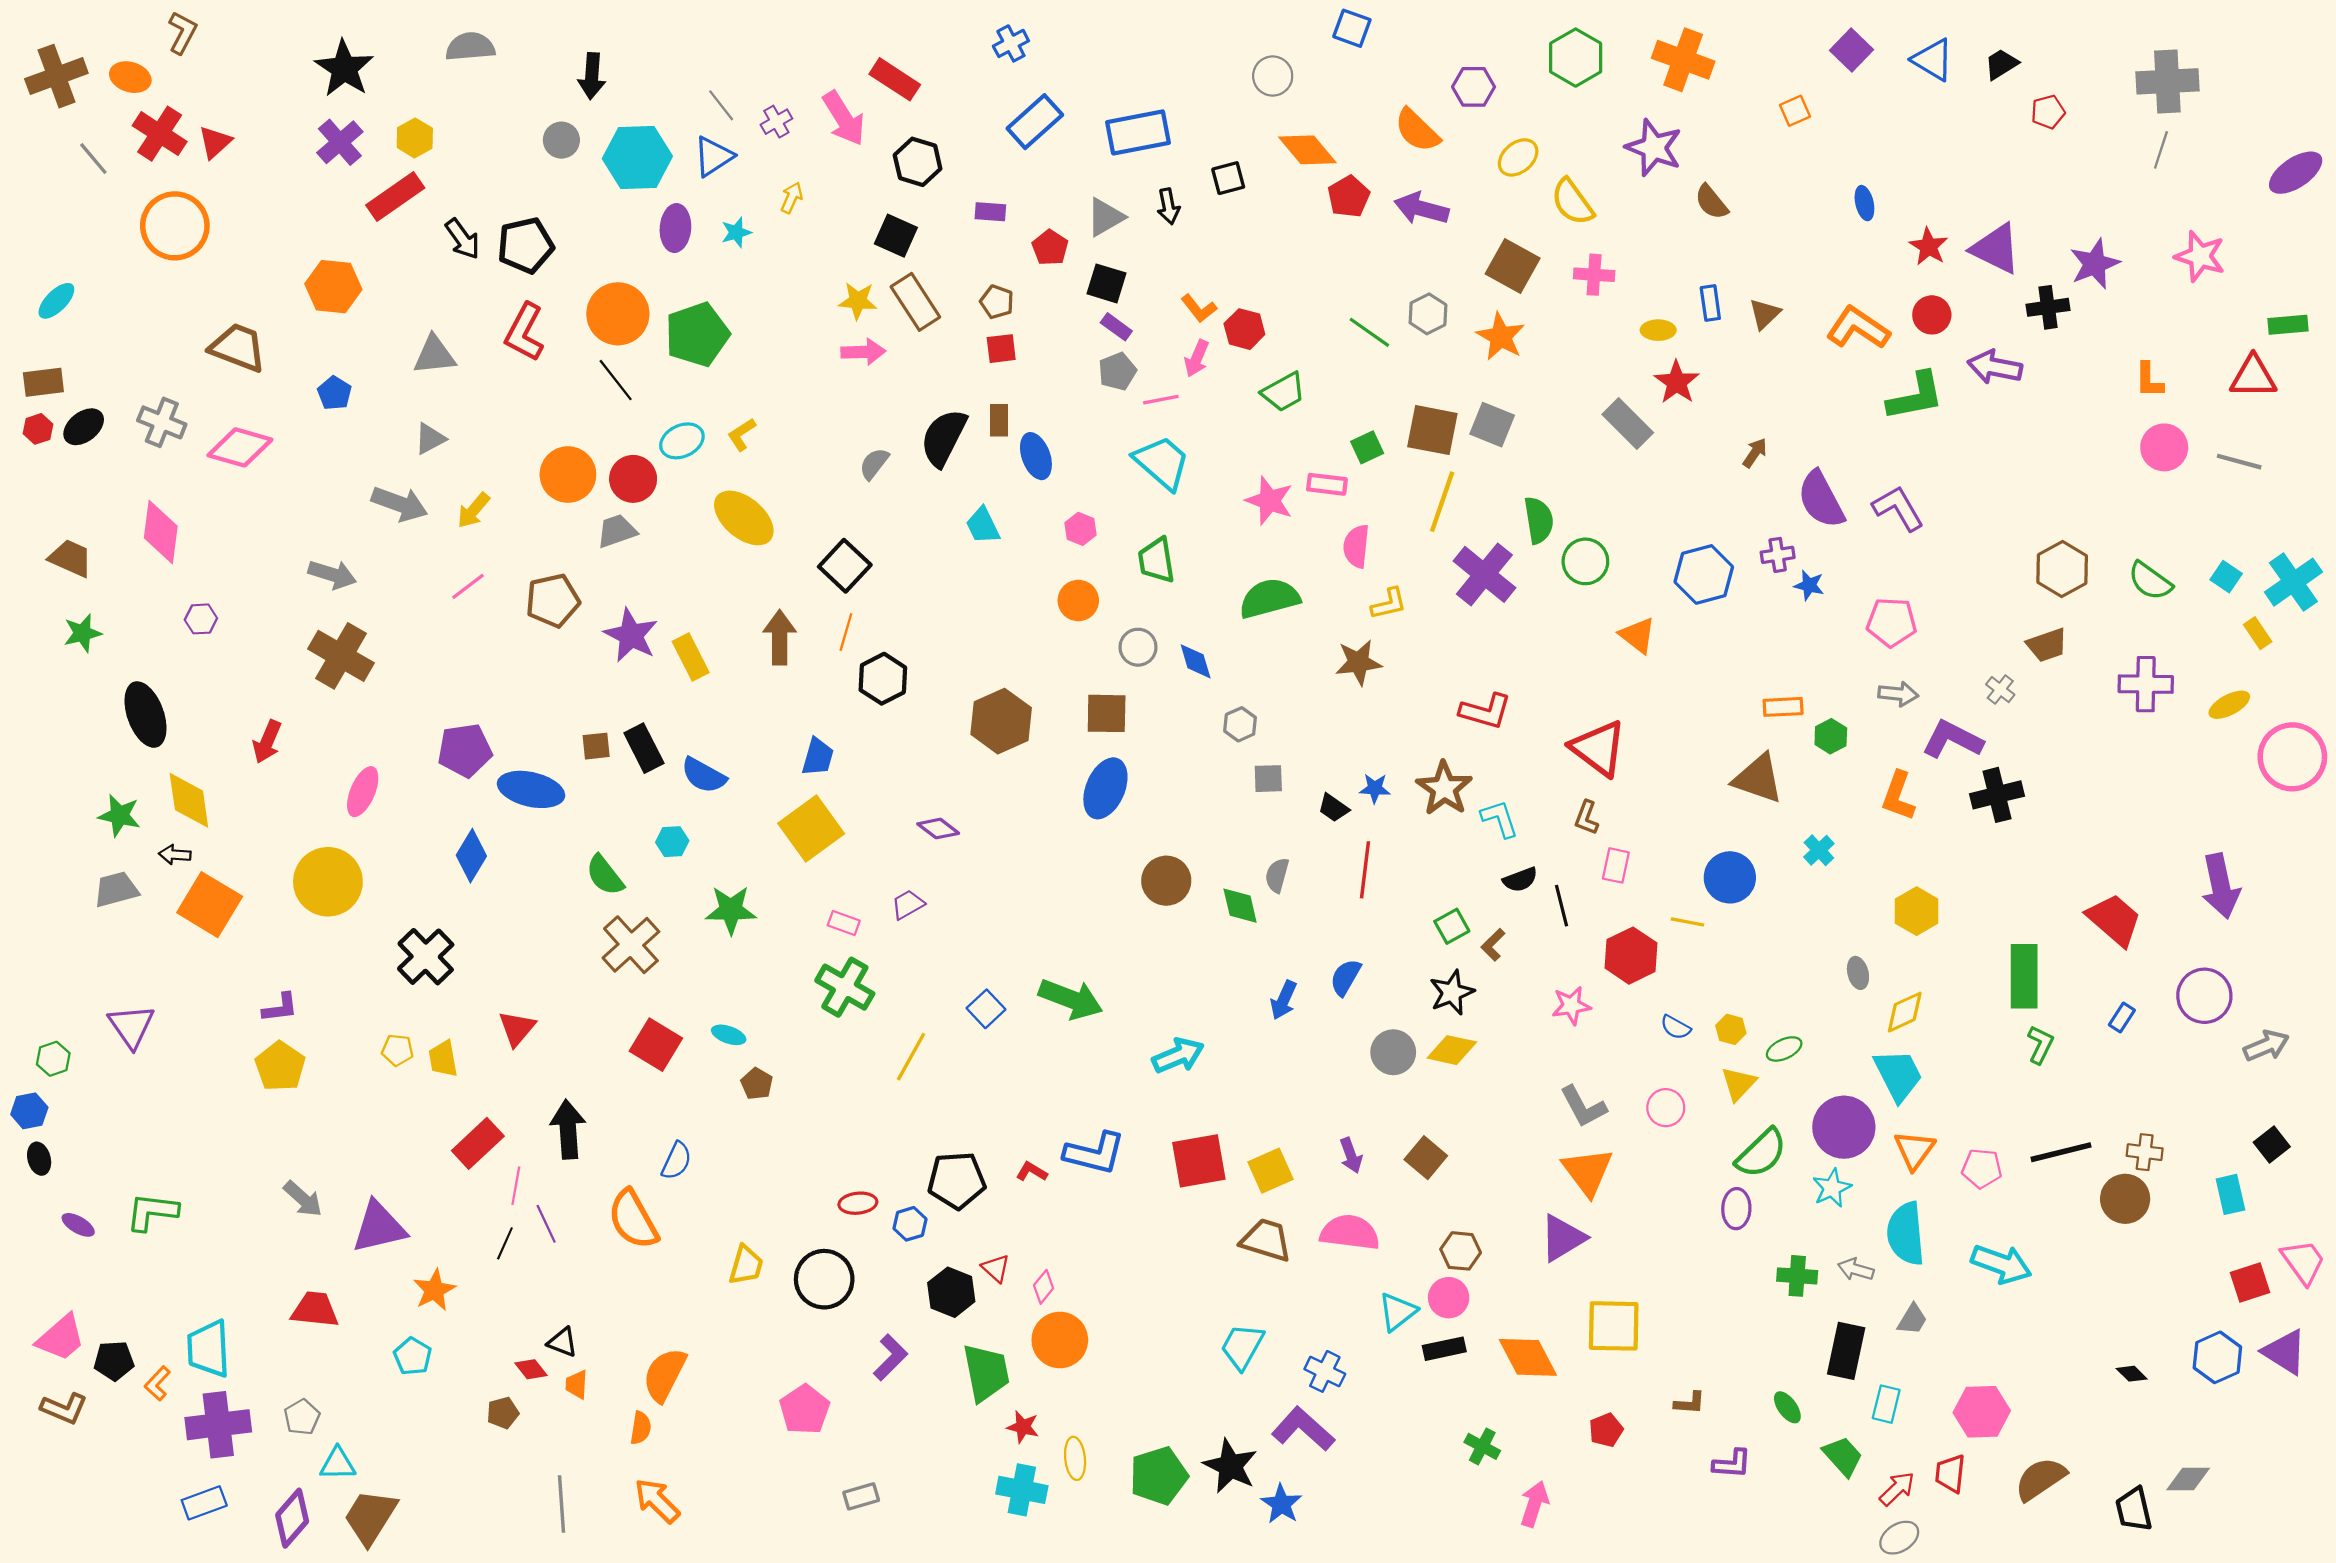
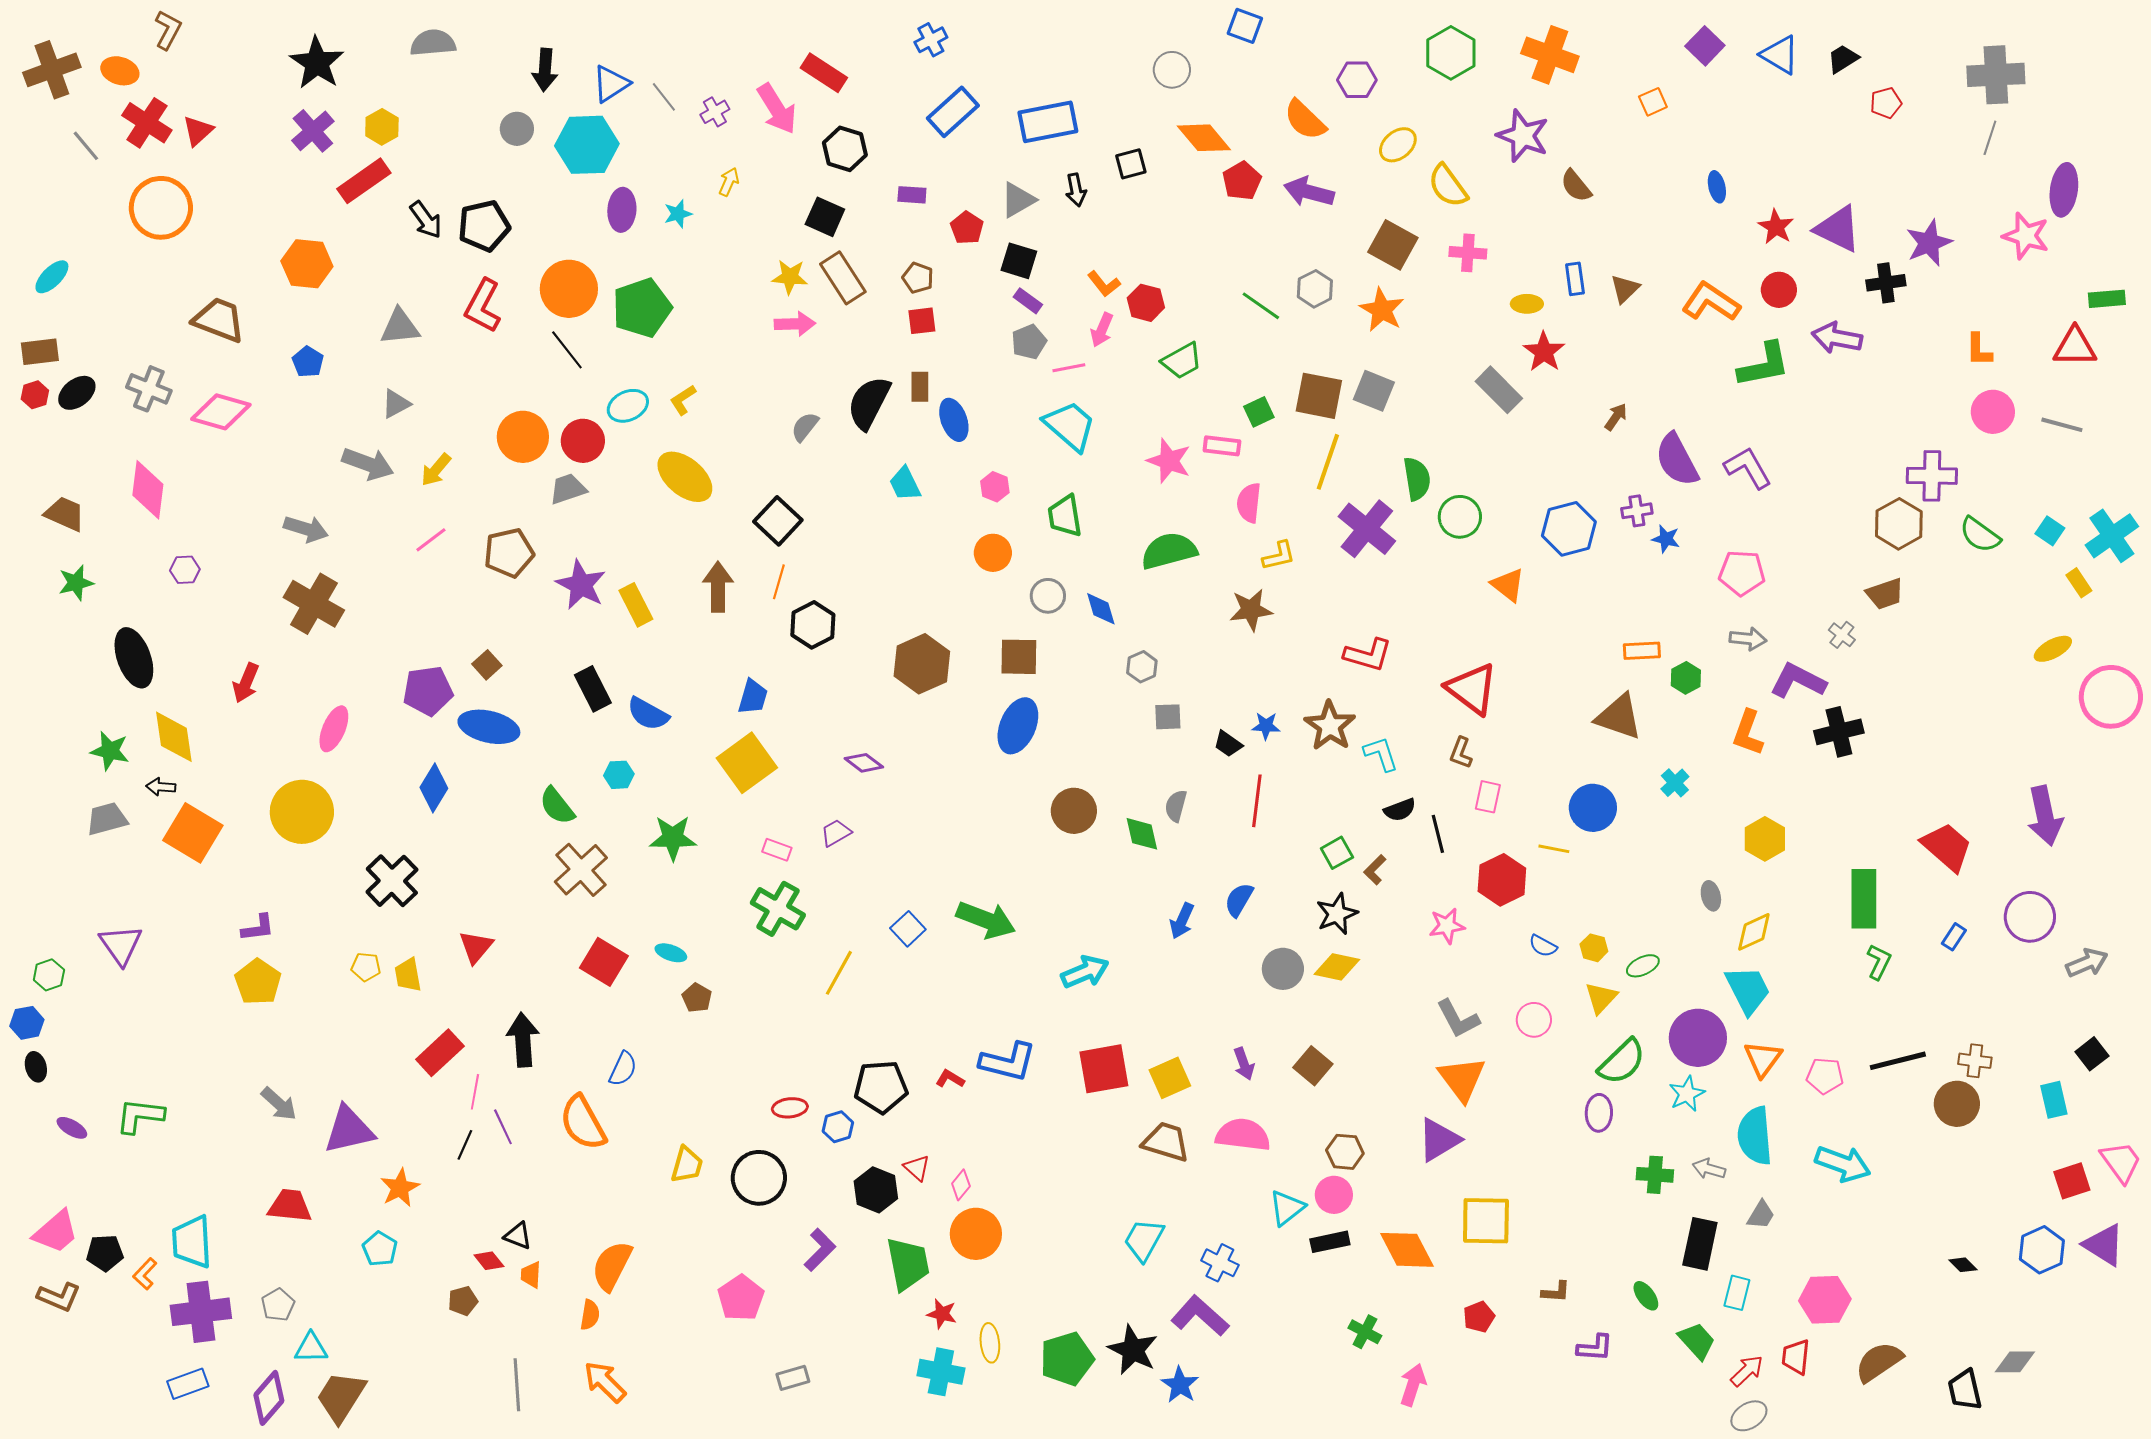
blue triangle: (713, 156) -> (611, 84), moved
purple ellipse: (2296, 173) -> (2064, 190), moved, turned -48
purple cross: (2146, 684) -> (1932, 476), moved
brown square: (596, 746) -> (487, 665), moved, turned -36

